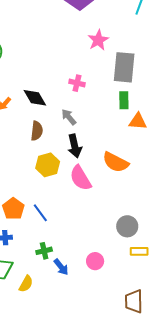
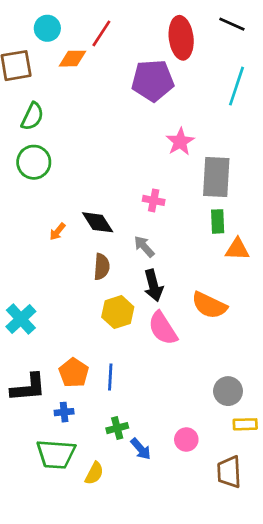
blue line: (40, 213) -> (110, 377), turned 42
brown trapezoid: (134, 301) -> (229, 472), moved

